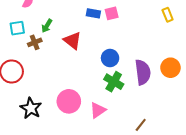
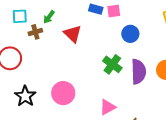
blue circle: (110, 58) -> (130, 34), moved
green cross: (114, 82) -> (112, 64), moved
pink triangle: (98, 110) -> (108, 107), moved

